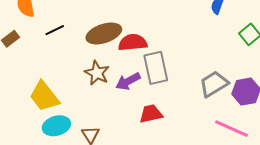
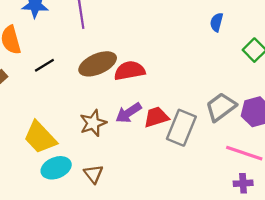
gray rectangle: (156, 68) -> (181, 128), moved, turned 40
brown star: (97, 73) -> (93, 123), moved, turned 30
red trapezoid: (151, 114) -> (156, 117), moved

